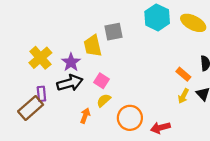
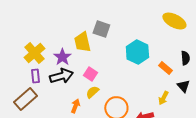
cyan hexagon: (157, 17) -> (137, 52), moved
gray square: (114, 32) -> (101, 29), turned 30
purple rectangle: (41, 94) -> (35, 76), moved
yellow arrow: (183, 96) -> (163, 98), moved

